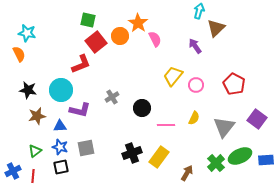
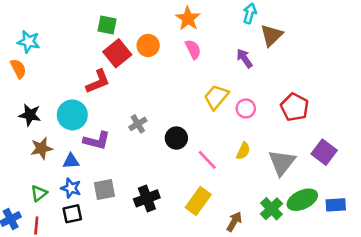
orange star: (138, 23) -> (188, 19), moved
pink line: (166, 125) -> (207, 160), turned 48
black cross: (132, 153) -> (147, 198), moved

